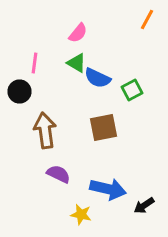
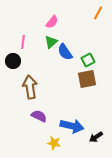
green triangle: (76, 63) -> (51, 42), turned 48
blue semicircle: (98, 78) -> (65, 52), turned 30
brown square: (104, 128) -> (87, 79), moved

